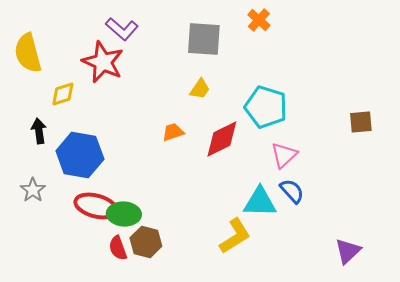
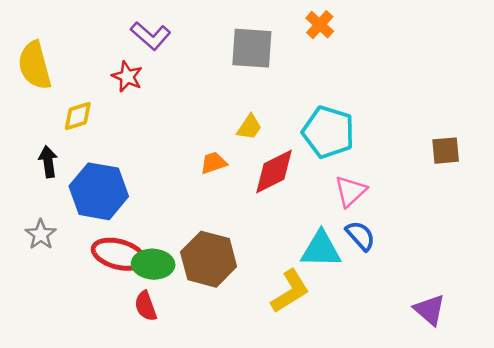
red star: (103, 62) -> (127, 76), size x0.6
yellow trapezoid: (200, 89) -> (249, 127), moved
brown hexagon: (146, 242) -> (209, 259), moved, size x1.4
purple triangle: (348, 251) -> (430, 310), turned -36

